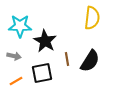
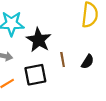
black semicircle: (90, 61) -> (88, 62), size x0.6

